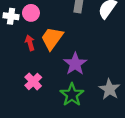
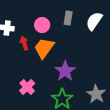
pink circle: (31, 13) -> (42, 25), moved
red arrow: (30, 43) -> (24, 43), moved

